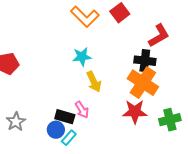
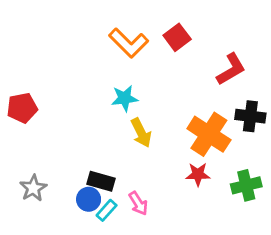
black cross: (145, 61) -> (250, 116), moved
pink arrow: (82, 110) -> (138, 203), moved
red star: (135, 112) -> (198, 174), size x0.7

